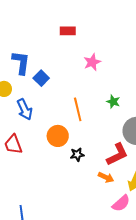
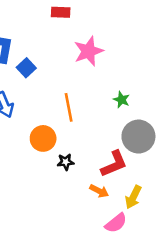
pink star: (92, 62) -> (89, 51), size x1.4
green star: (113, 102) -> (122, 100), moved

